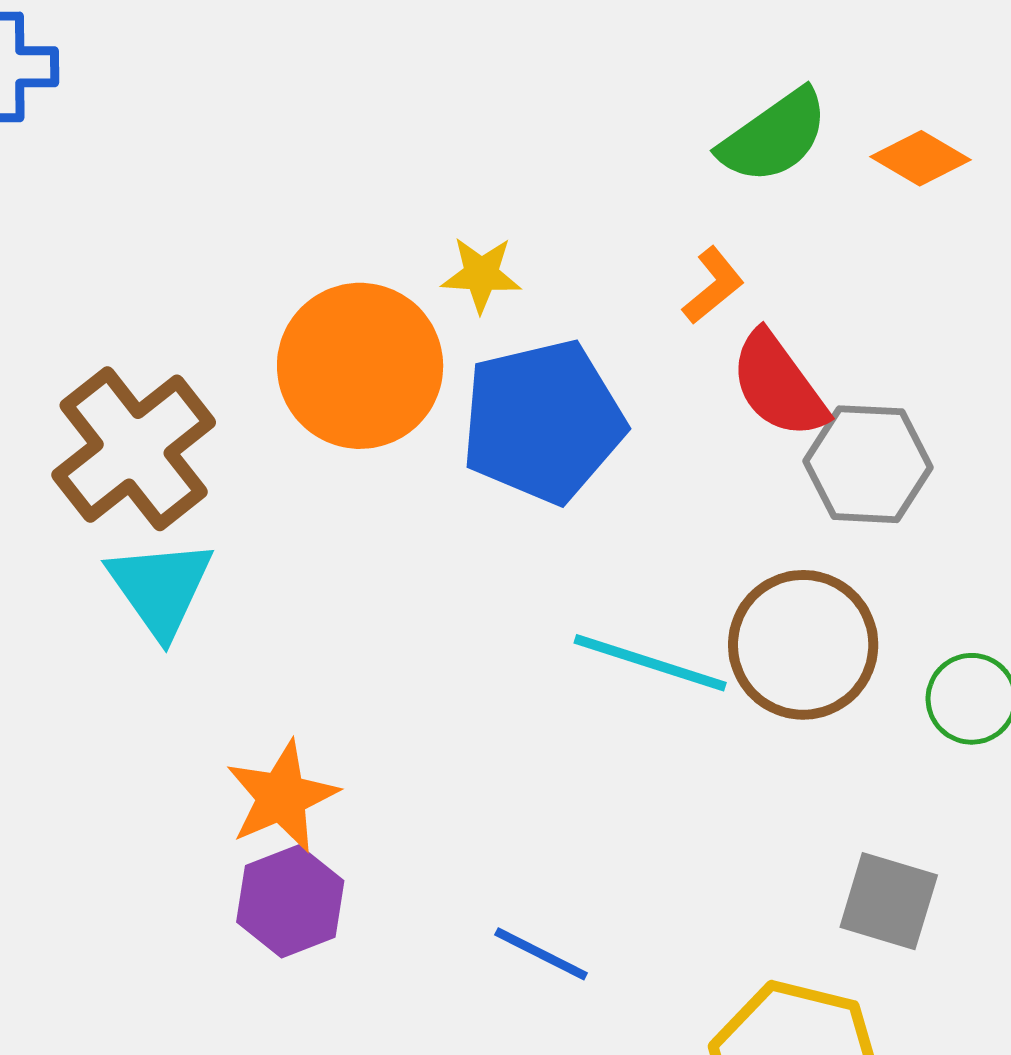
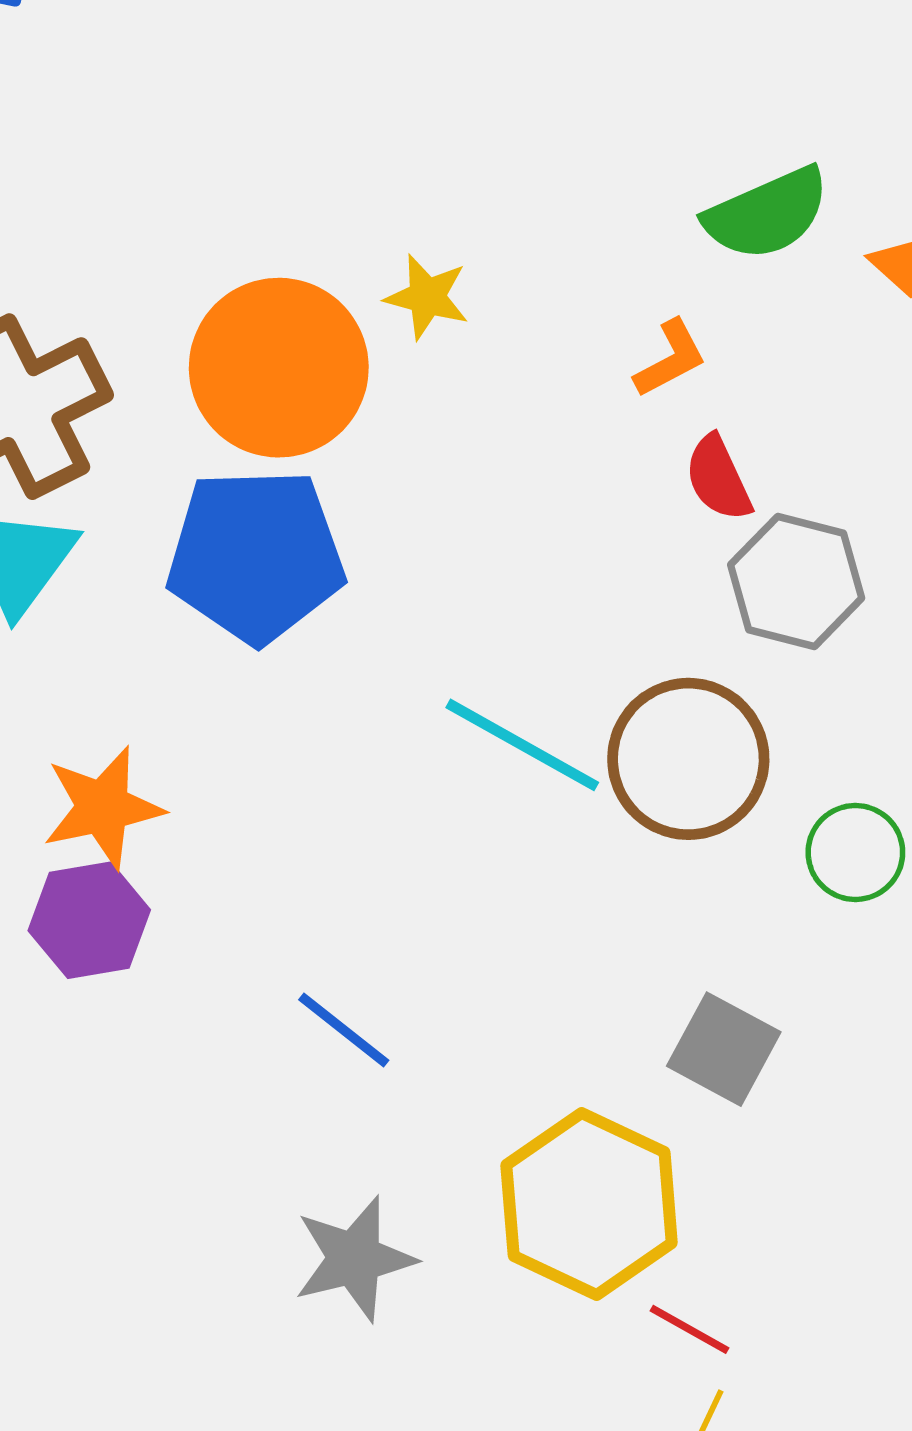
red semicircle: (778, 385) -> (718, 478), size x0.7
blue pentagon: (543, 422) -> (256, 556), moved

